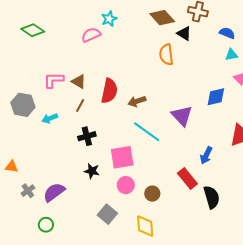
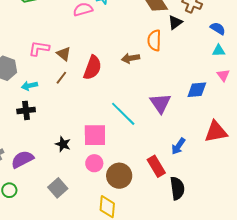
black triangle: (184, 33) -> (175, 22), turned 42
brown arrow: (137, 101) -> (131, 58), moved
black cross: (87, 136) -> (26, 110), moved
brown circle: (152, 194) -> (119, 176), size x1.6
gray square: (107, 214) -> (58, 188), moved

